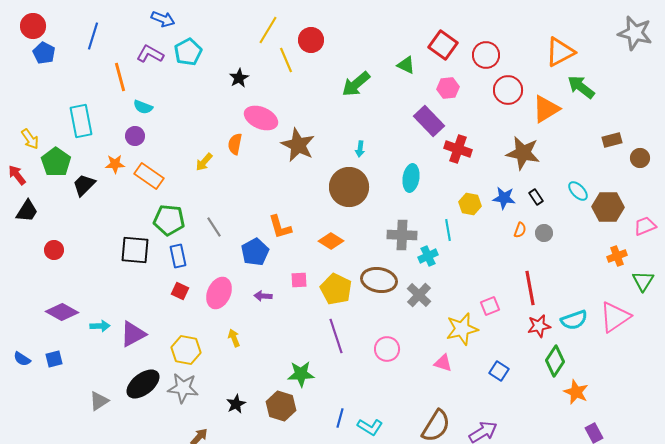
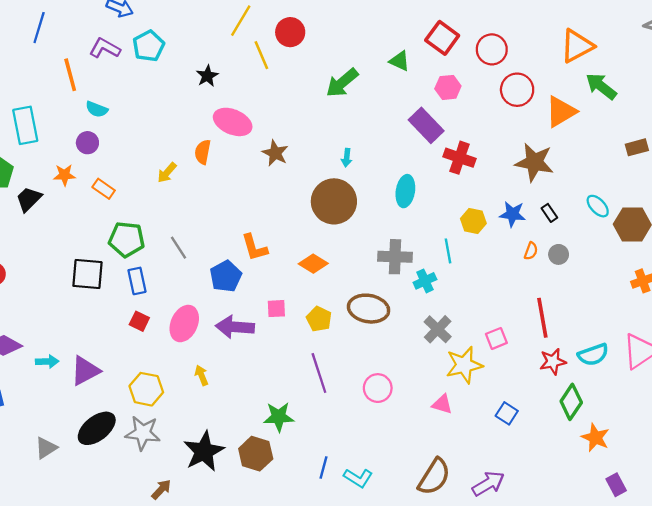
brown star: (298, 145) -> (275, 153), size x0.7
orange rectangle: (149, 176) -> (104, 189), size x0.7
yellow pentagon: (336, 289) -> (319, 319), size x0.7
gray cross: (419, 295) -> (438, 329), moved
purple arrow: (263, 296) -> (235, 327), size x1.8
black star: (236, 404) -> (204, 451), size x1.8

